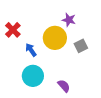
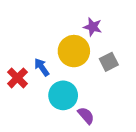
red cross: (13, 30) -> (17, 78), moved
cyan circle: (33, 76) -> (63, 95), moved

